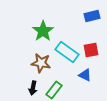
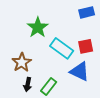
brown star: (41, 63) -> (22, 62), moved, turned 30
blue triangle: (85, 75) -> (80, 71), size x1.5

